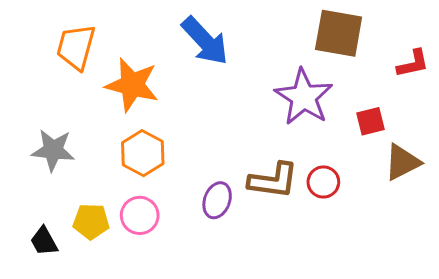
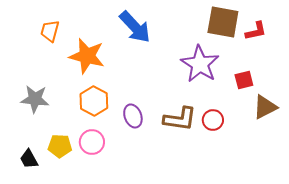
orange trapezoid: (76, 47) -> (50, 31), size x0.7
red L-shape: (413, 64) -> (256, 31), moved
purple ellipse: (217, 200) -> (133, 116), moved, turned -40

